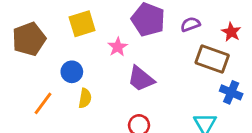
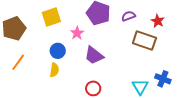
blue circle: (72, 72) -> (58, 51), moved
blue cross: (231, 92) -> (163, 79), moved
orange line: (43, 103) -> (18, 62), moved

